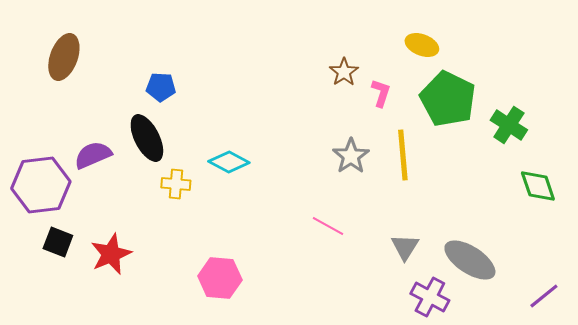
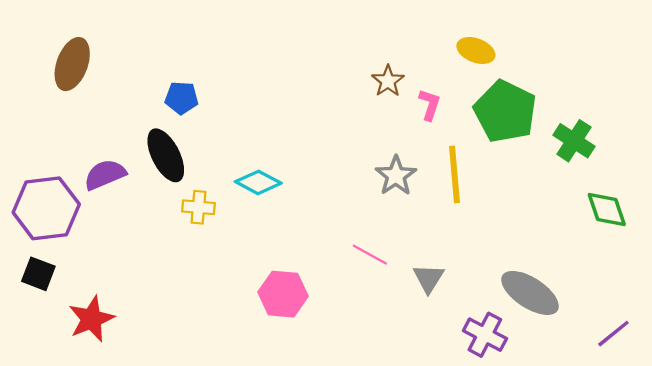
black square: (58, 242) -> (38, 274), moved
gray triangle: (405, 247) -> (429, 278), moved
red star: (111, 254) -> (91, 319), moved
pink hexagon: (220, 278) -> (283, 294), moved

